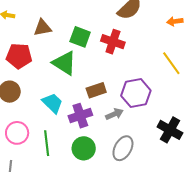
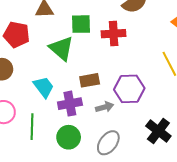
green square: (80, 37) -> (81, 24), turned -30
red cross: (113, 42) -> (114, 34), turned -30

